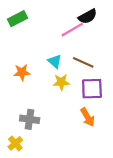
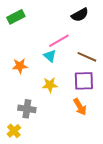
pink line: (72, 30) -> (59, 41), moved
brown line: (83, 62) -> (87, 57), moved
yellow star: (61, 82) -> (50, 85), moved

